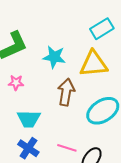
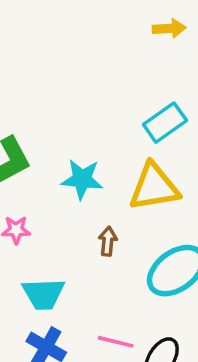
brown arrow: (66, 92) -> (108, 241), size x0.6

